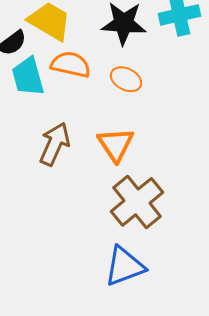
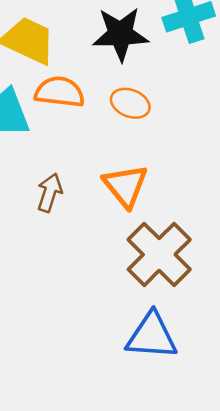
brown arrow: (55, 144) -> (50, 193), size x0.7
blue triangle: (125, 266) -> (152, 336), turned 30

